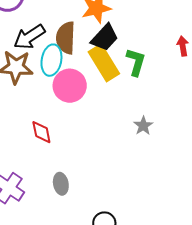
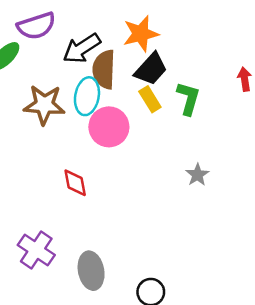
black arrow: (29, 37) -> (82, 48), moved
yellow rectangle: (104, 63) -> (150, 99), size x0.6
gray ellipse: (61, 184) -> (91, 271), moved, size x1.4

